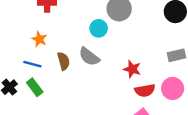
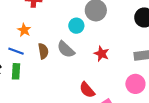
red star: (132, 69) -> (102, 54), moved
green rectangle: (35, 87) -> (16, 71), turned 35
red semicircle: (145, 90) -> (87, 90), moved, turned 54

